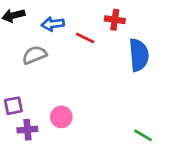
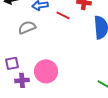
pink circle: (61, 117) -> (46, 71), size x1.5

